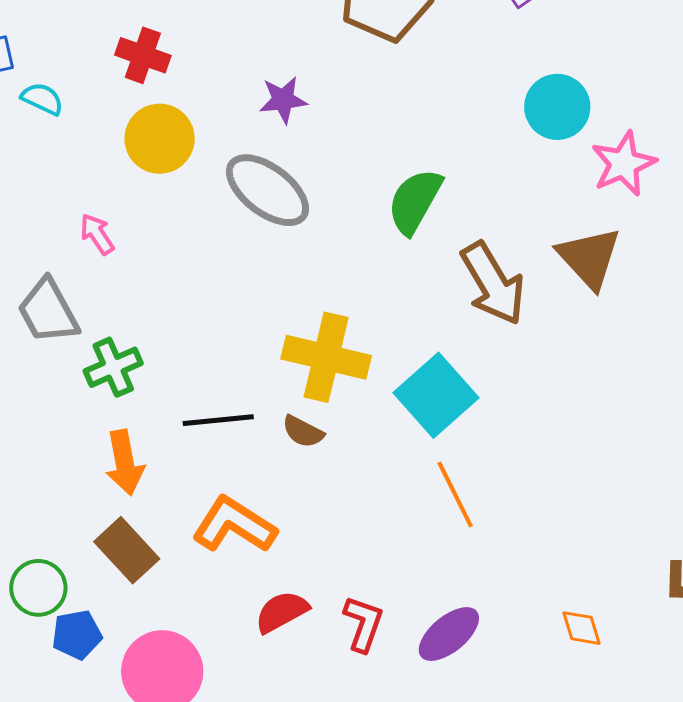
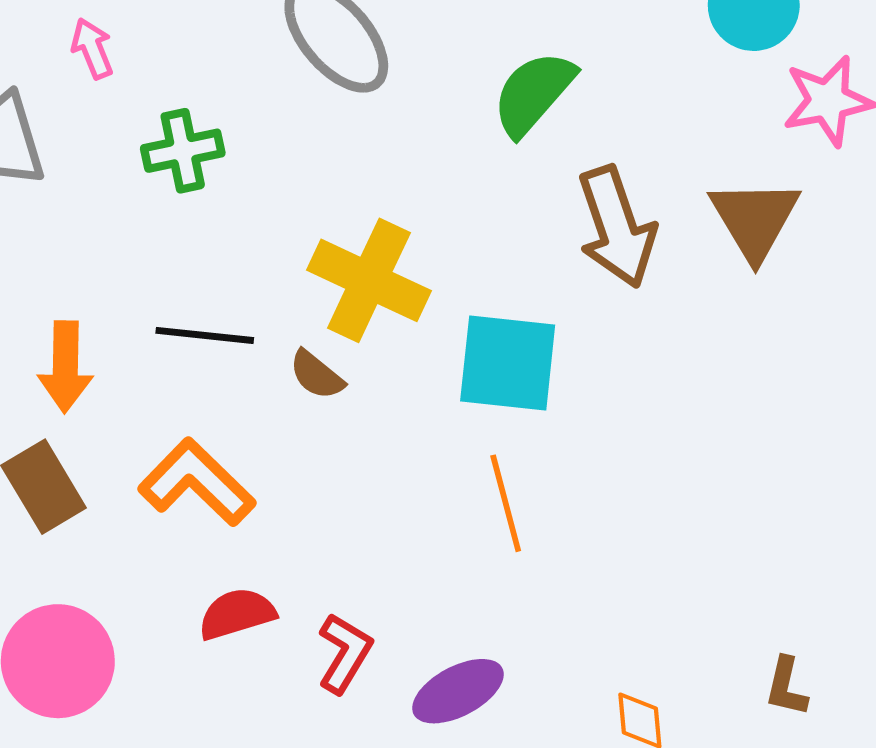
green cross: (113, 367) -> (183, 151), moved
cyan square: (436, 395) -> (508, 363), turned 36

